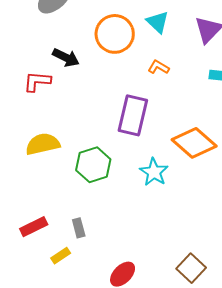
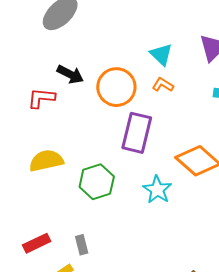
cyan triangle: (158, 22) -> (161, 55), moved
orange circle: (115, 34) -> (116, 87), moved

